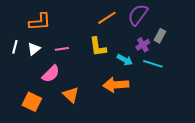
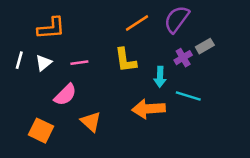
gray rectangle: (160, 36) -> (205, 46), turned 32
cyan arrow: (125, 60) -> (160, 77), turned 63
cyan line: (153, 64) -> (188, 96), moved

